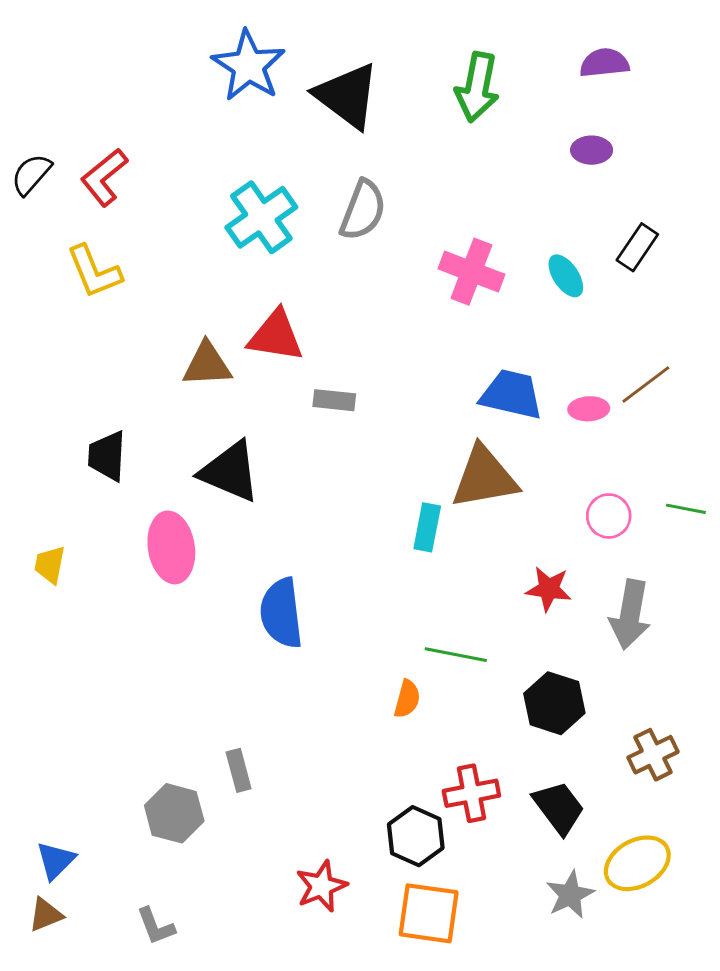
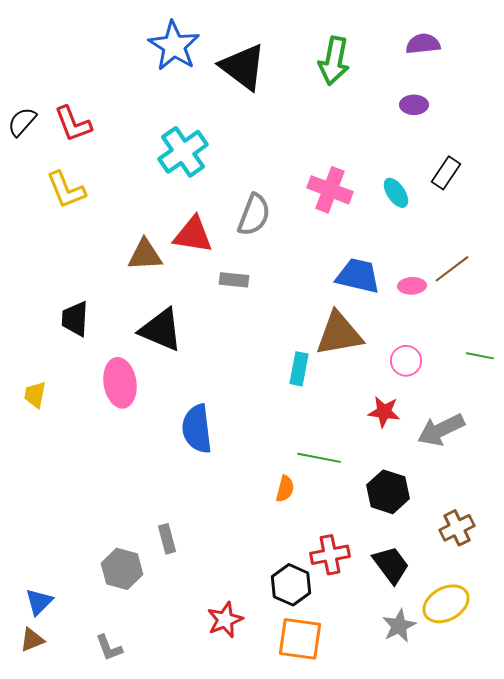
red L-shape: (104, 177) -> (73, 124), turned -72
gray semicircle: (363, 210) -> (254, 215), moved
pink circle: (609, 516) -> (406, 361), moved
gray arrow: (630, 615) -> (441, 430), turned 54

